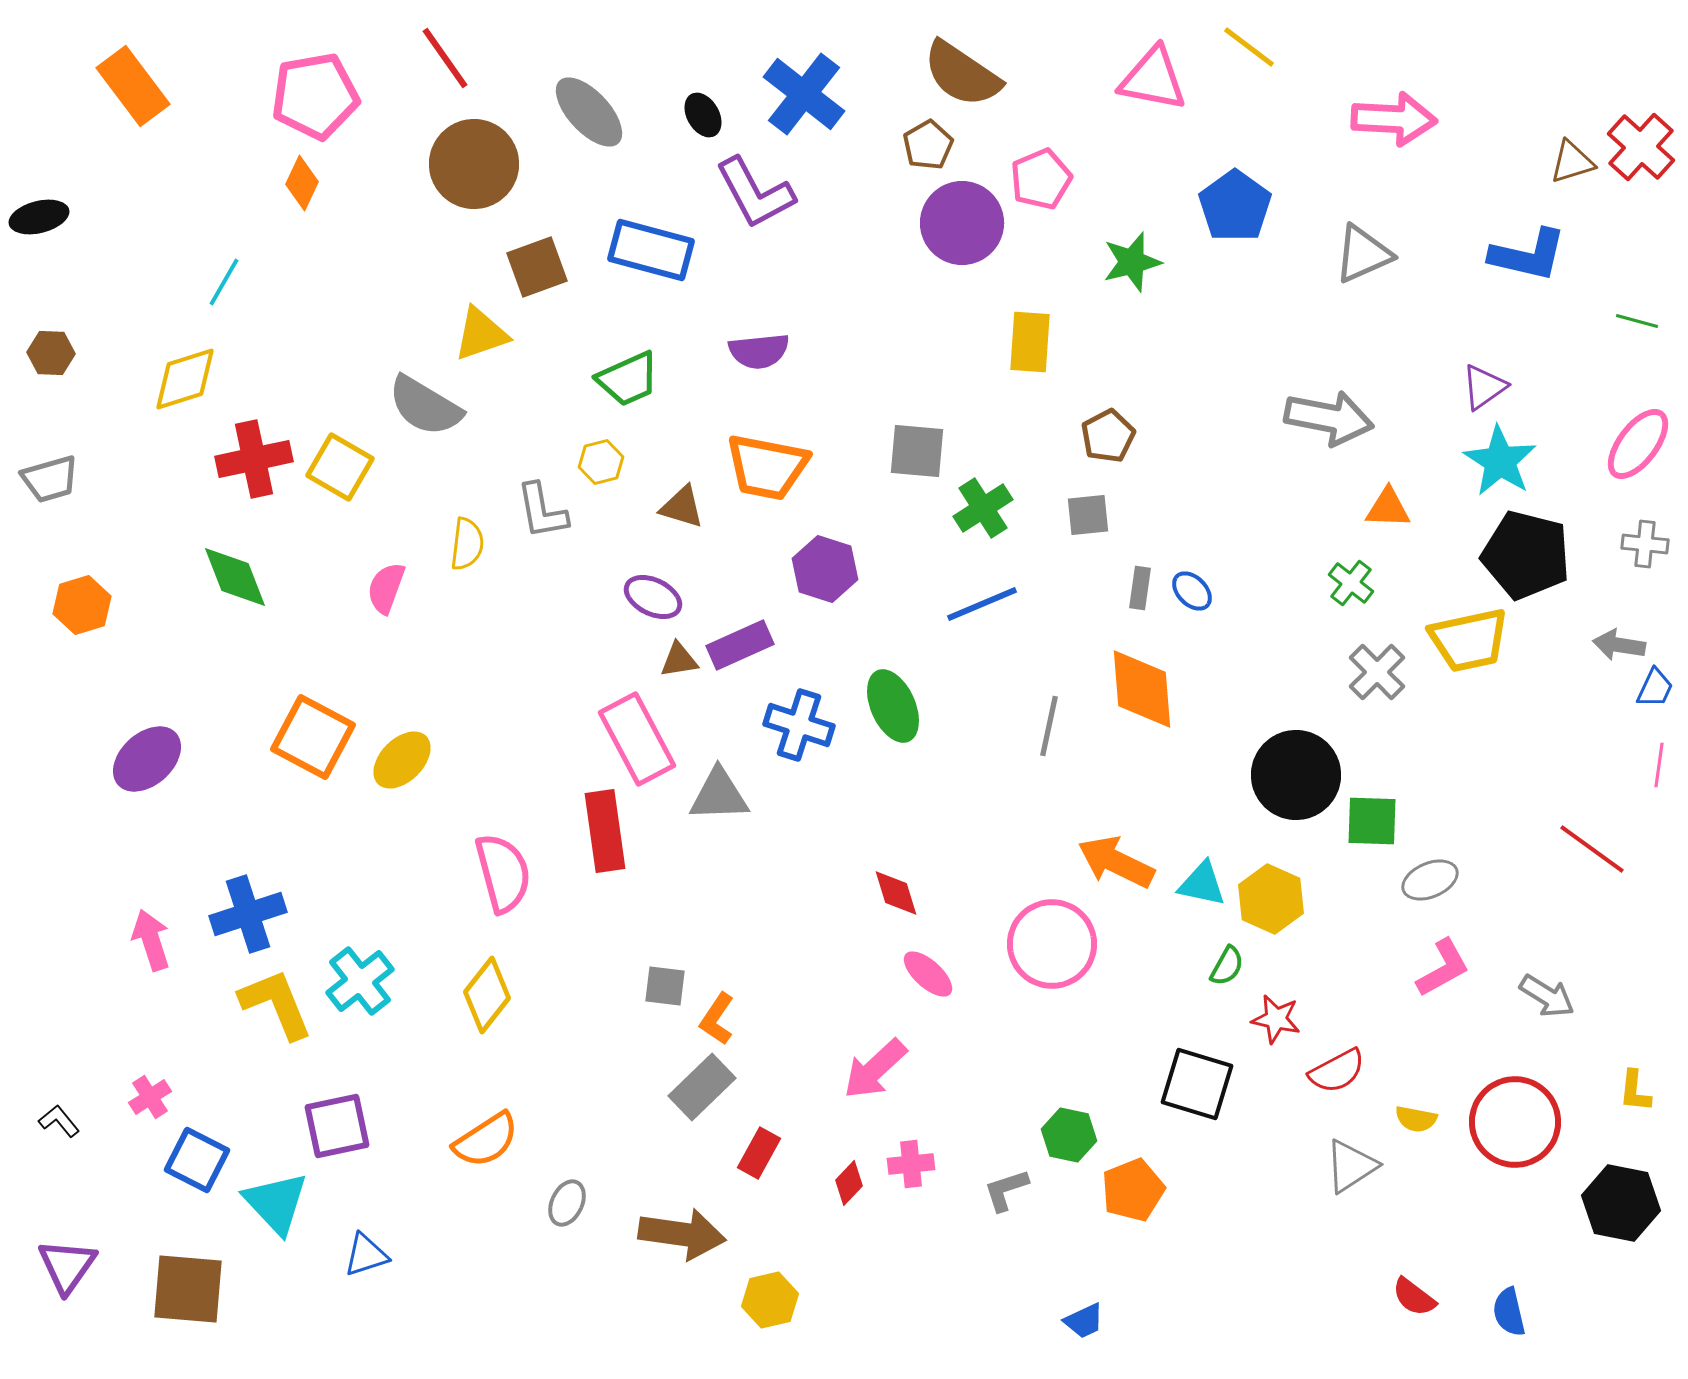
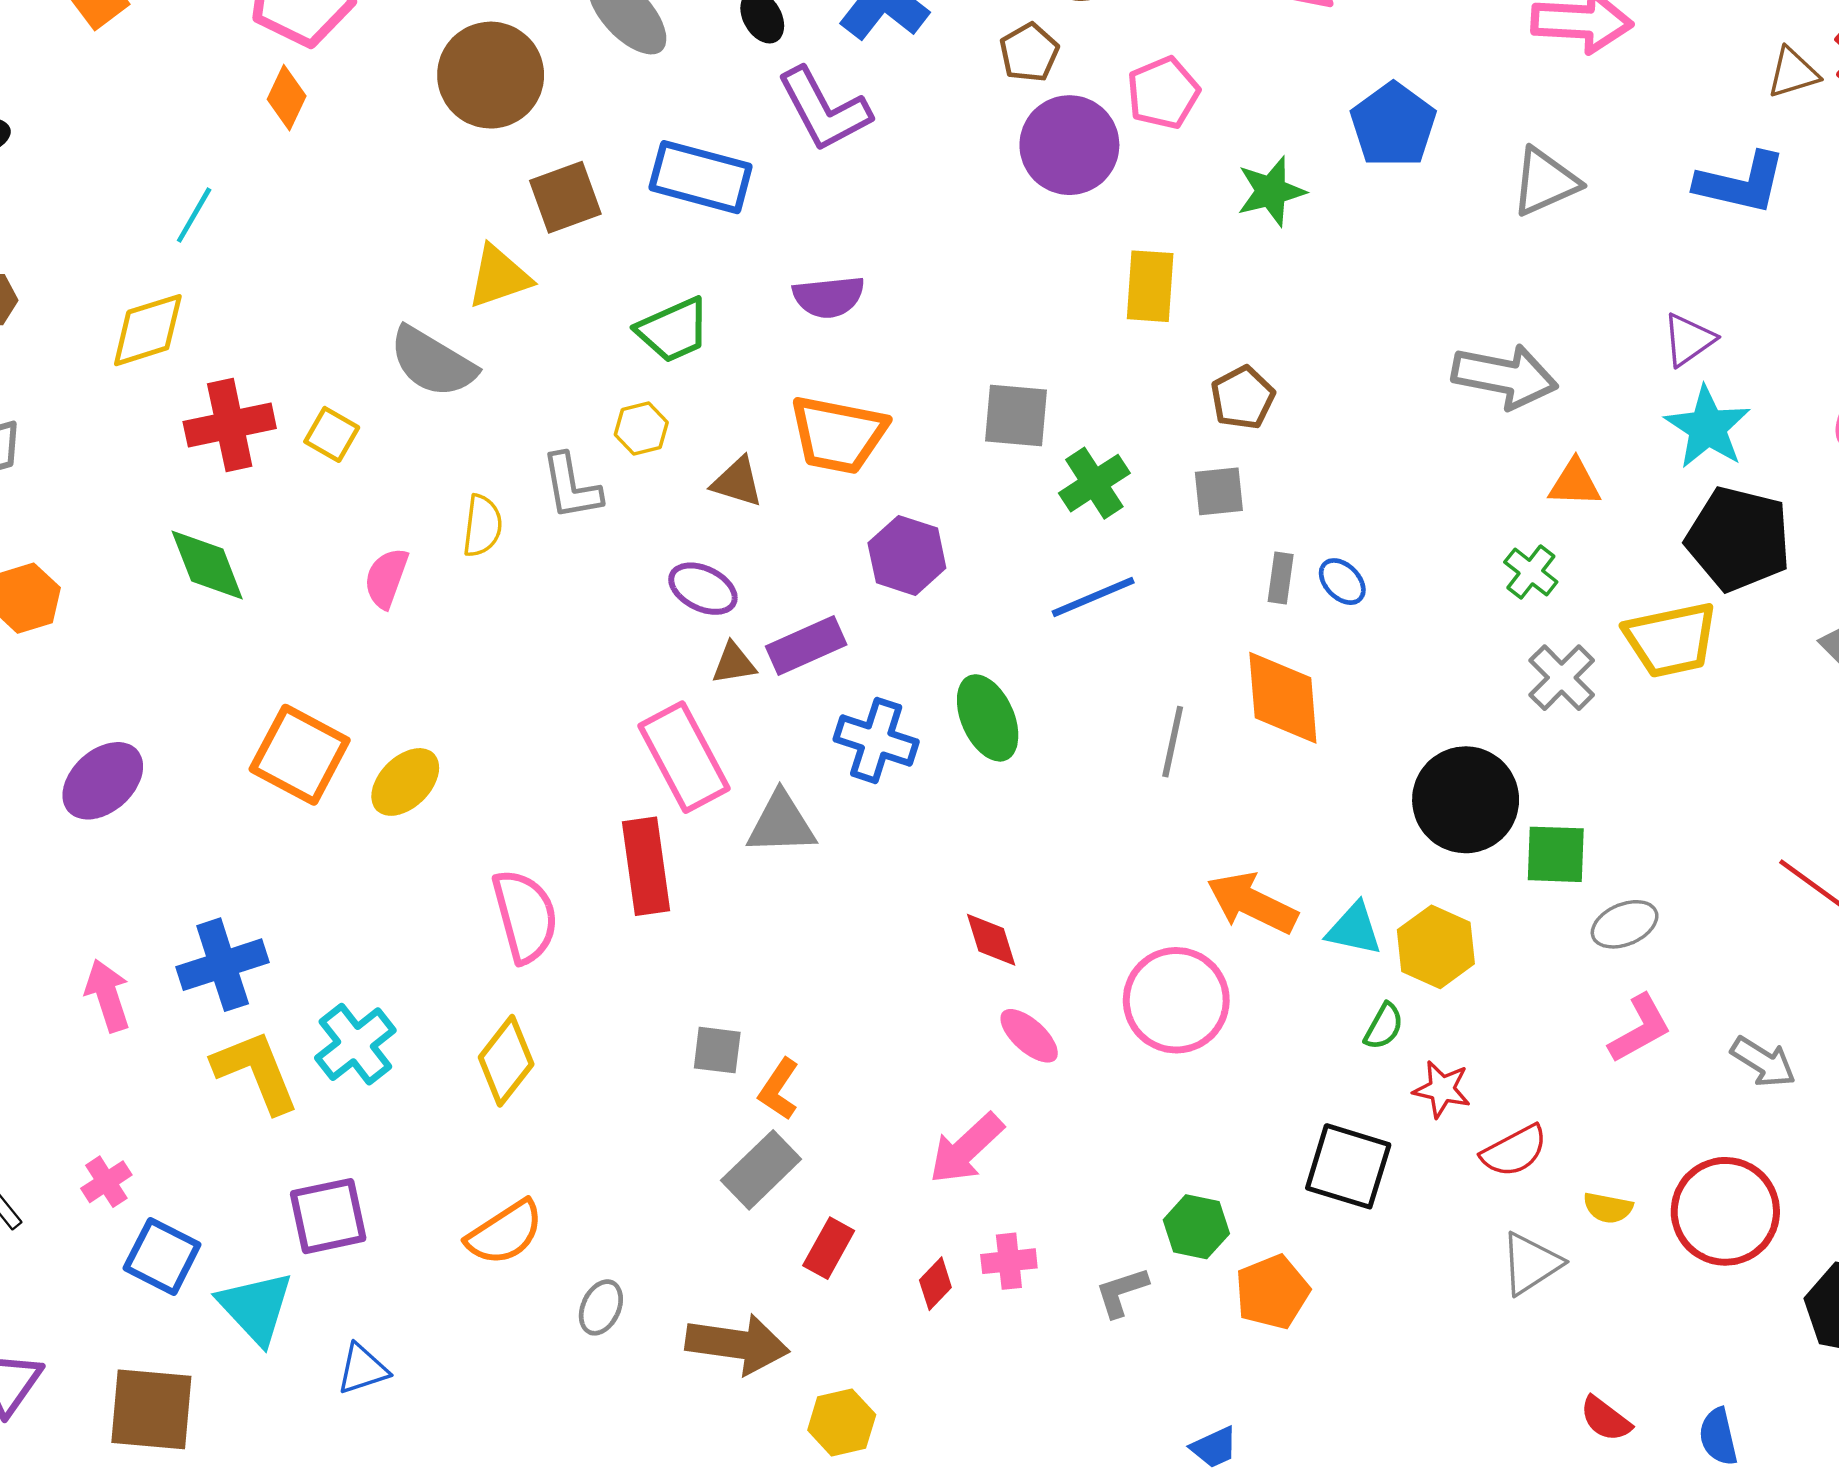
yellow square: (340, 467) -> (332, 434), size x0.7

